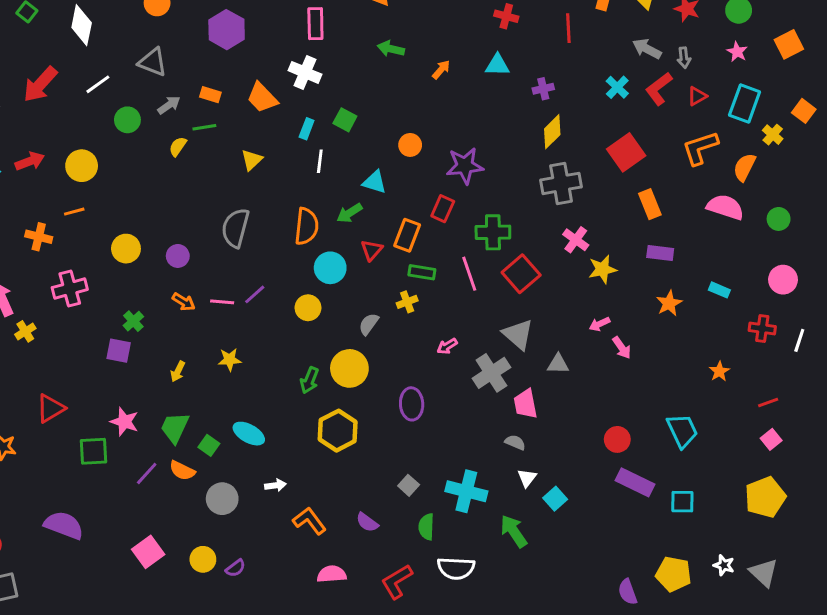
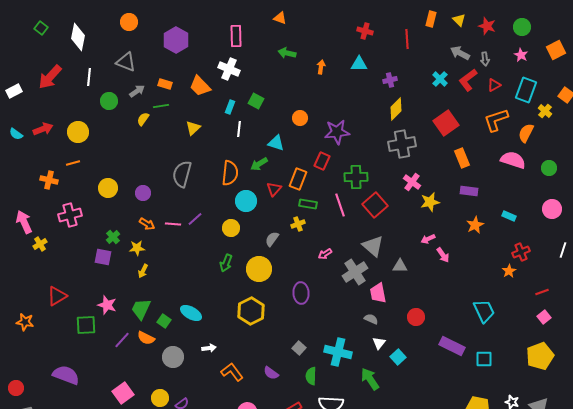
orange arrow: (441, 70) -> (321, 67), turned -32
white line: (98, 84) -> (89, 77), turned -48
red cross: (762, 328) -> (521, 252), moved, turned -30
yellow star: (230, 360) -> (137, 248), moved
green arrow: (309, 380) -> (226, 263), moved
red circle: (617, 439) -> (416, 317), moved

